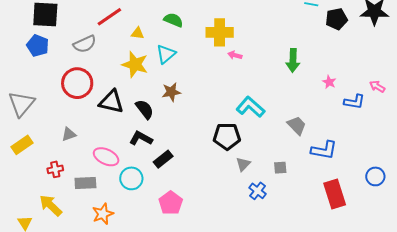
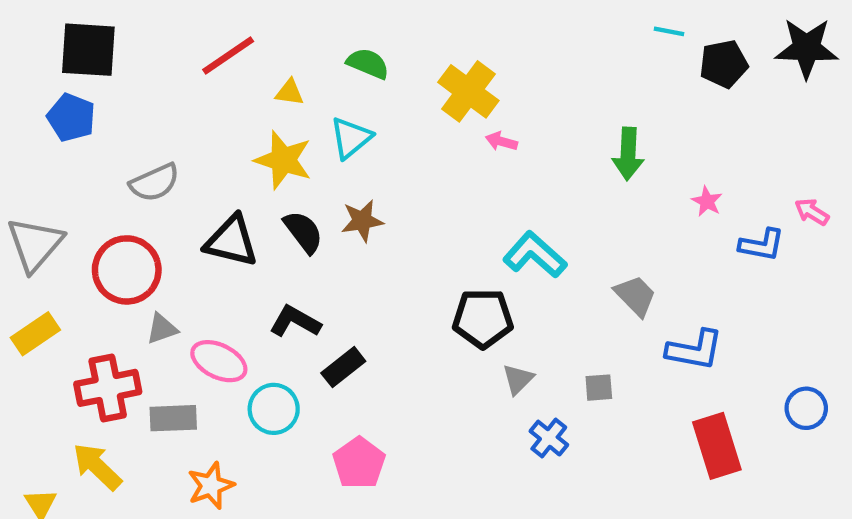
yellow cross: (220, 32) -> (468, 91), turned 36
gray semicircle: (85, 44) -> (155, 183), moved
red circle: (77, 83) -> (127, 270), moved
black semicircle: (145, 109) -> (303, 232), moved
gray triangle: (69, 134) -> (162, 329), moved
red cross: (55, 169) -> (108, 388), size x1.8

